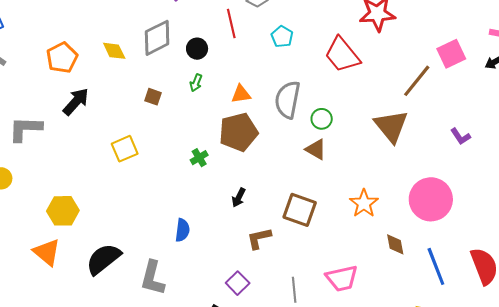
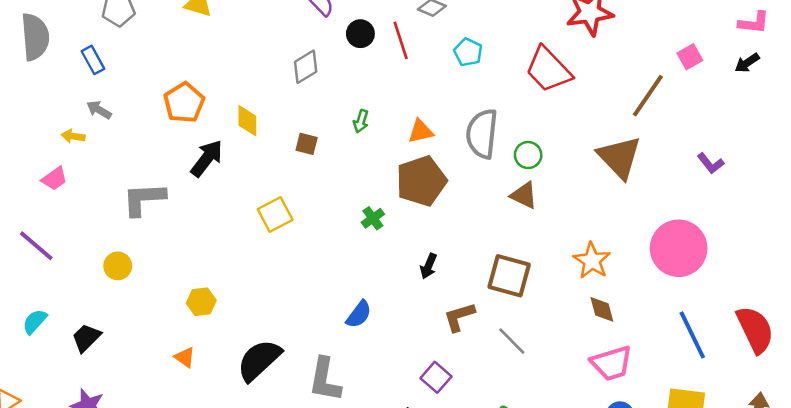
gray diamond: (157, 38) -> (306, 67), size x0.7
black circle: (197, 49) -> (360, 34), moved
yellow diamond: (114, 51) -> (247, 121), moved, turned 30
pink square: (451, 54) -> (690, 57), size x0.7
yellow hexagon: (63, 211) -> (201, 302), size x0.7
blue semicircle: (182, 230) -> (359, 314), turned 35
brown diamond: (395, 244) -> (602, 309), moved
orange triangle: (47, 252) -> (185, 357), size x0.6
pink trapezoid: (342, 278) -> (612, 363), moved
gray line: (294, 290) -> (512, 341), moved, turned -35

